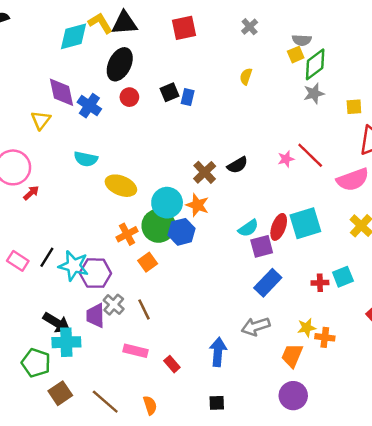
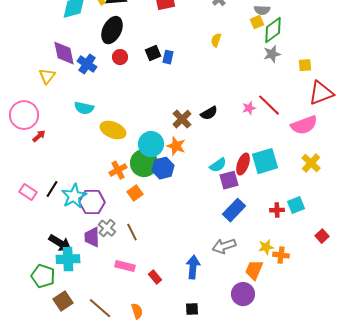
cyan star: (74, 266) -> (74, 196), turned 30
purple circle: (293, 396) -> (243, 294), moved

